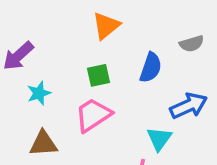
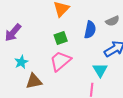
gray semicircle: (192, 44) -> (112, 21), moved
cyan star: (39, 93) -> (21, 62), moved

